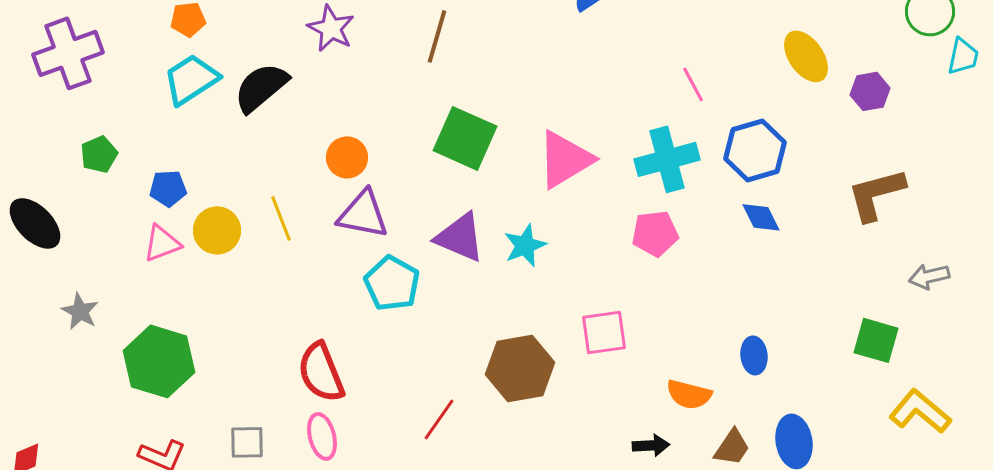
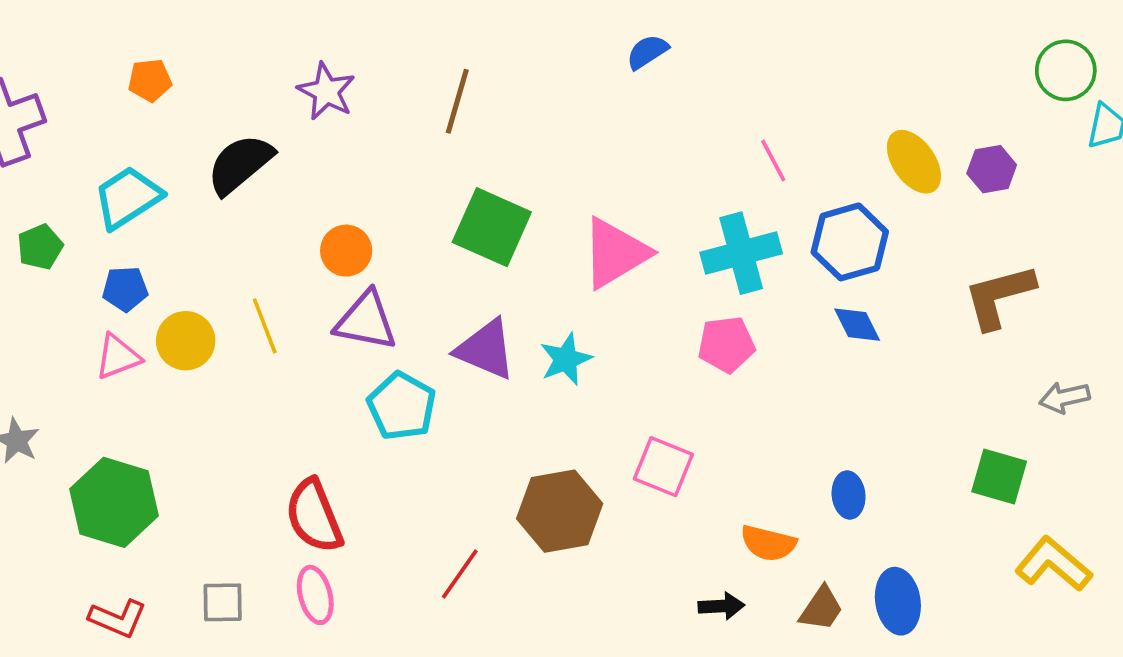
yellow ellipse: (806, 56) -> (914, 162), moved
cyan trapezoid: (191, 79) -> (128, 198), moved
pink square: (604, 332) -> (663, 467), turned 30

